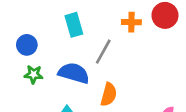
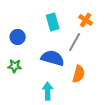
orange cross: (131, 22) -> (86, 20), moved, turned 32
green star: (34, 74) -> (15, 66), moved

